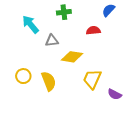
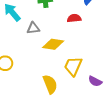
yellow semicircle: (49, 81) -> (50, 84), moved

